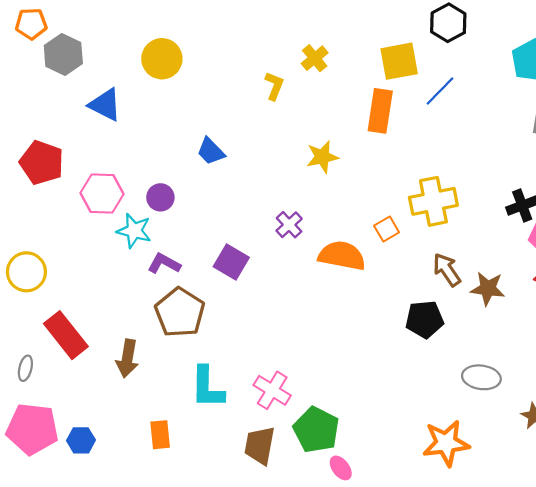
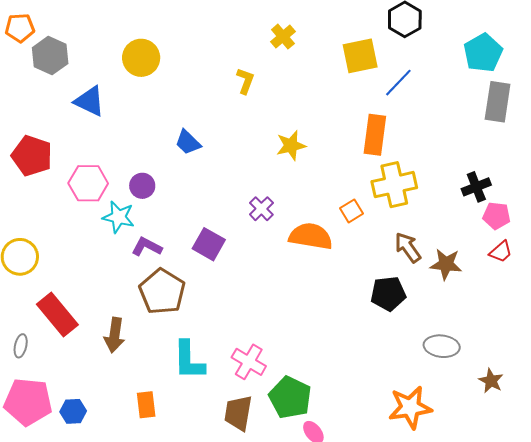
yellow cross: (315, 58) -> (283, 37), moved
orange rectangle: (380, 111) -> (375, 135), moved

